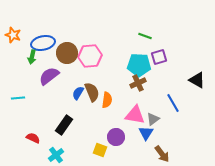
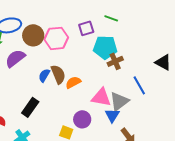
purple square: (159, 57) -> (86, 28), moved
brown cross: (138, 83) -> (115, 61), moved
orange semicircle: (107, 100) -> (73, 82), turned -126
gray triangle: (153, 119) -> (119, 101), size x1.5

